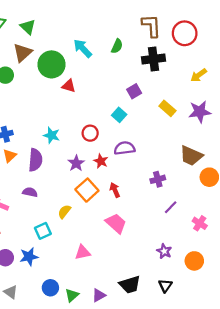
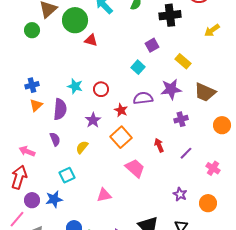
purple star: (200, 112) -> (171, 89), moved
red circle: (90, 133) -> (101, 89), moved
brown trapezoid: (191, 156) -> (205, 92), moved
purple star: (76, 163) -> (93, 120), moved
purple cross: (158, 179) -> (181, 119), moved
orange square: (87, 190) -> (121, 137), moved
red arrow: (115, 190) -> (159, 145), moved
purple semicircle: (30, 192) -> (55, 139), turned 56
yellow semicircle: (64, 212) -> (82, 147), moved

